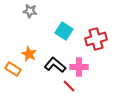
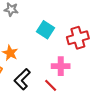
black L-shape: (55, 65) -> (22, 79), moved, turned -85

